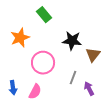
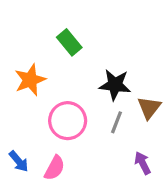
gray line: (73, 78) -> (117, 122), moved
blue arrow: (13, 88) -> (19, 161), turned -32

